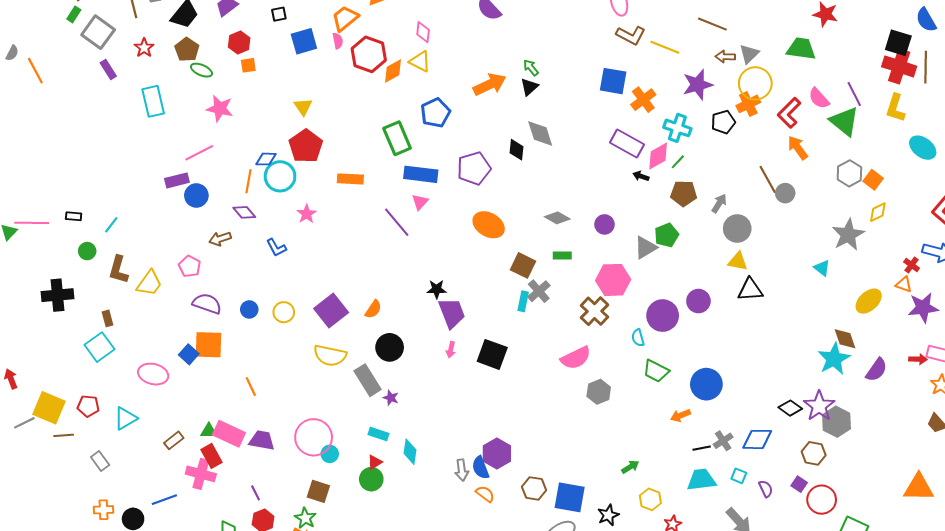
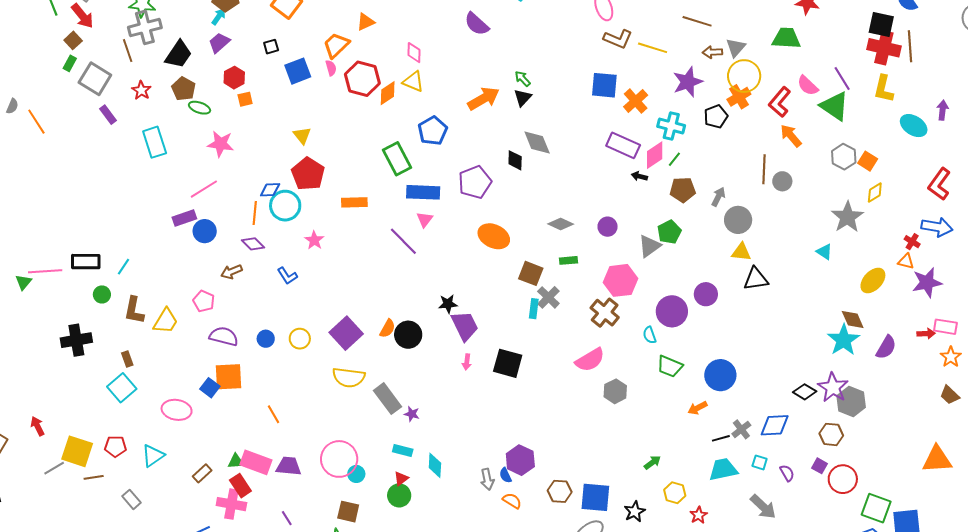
brown line: (768, 179) -> (764, 169), turned 36
black rectangle: (74, 216) -> (86, 262), size x1.8
black circle: (390, 347) -> (408, 335), moved
blue semicircle: (481, 468) -> (505, 475), size x0.7

